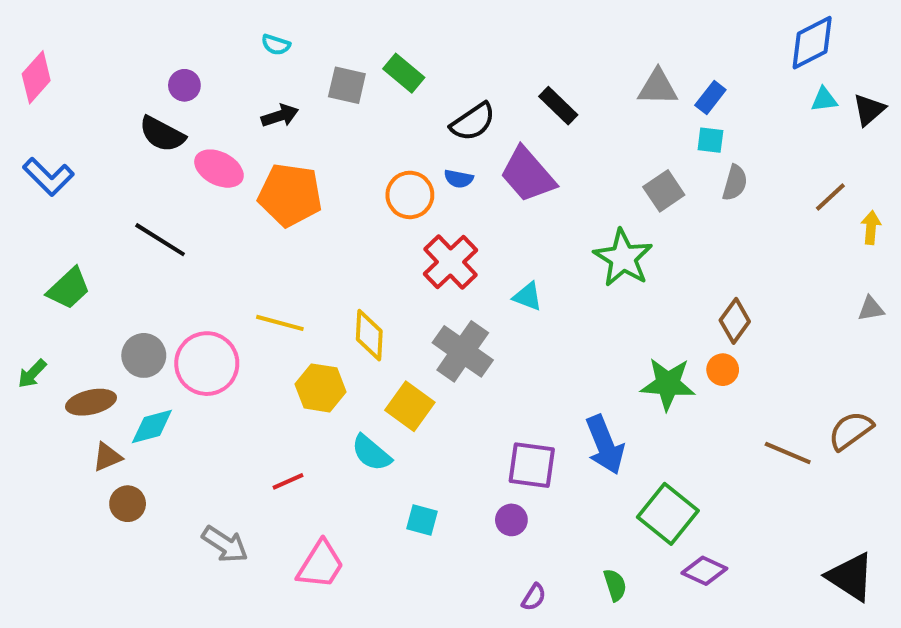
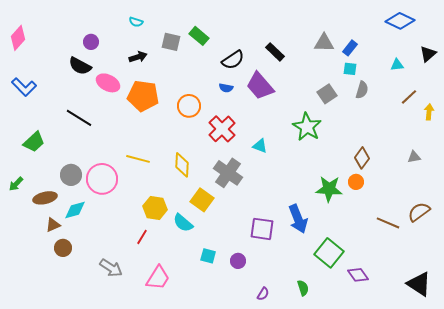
blue diamond: (812, 43) -> (400, 21), turned 52
cyan triangle: (824, 100) -> (397, 65), moved
orange circle: (410, 195) -> (189, 106), moved
gray triangle: (871, 309) -> (414, 157), moved
yellow hexagon: (321, 388) -> (155, 208), moved
red line: (288, 481) -> (142, 237), turned -35
purple circle: (511, 520) -> (238, 261), moved
purple diamond: (704, 571) -> (358, 275), moved, turned 30

